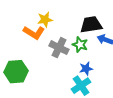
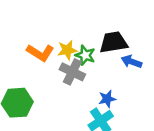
yellow star: (45, 20) -> (67, 50), moved
green star: (80, 45) -> (85, 55), moved

